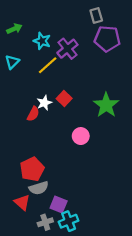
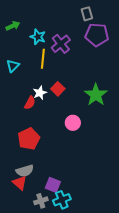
cyan triangle: (12, 62) -> (13, 66), moved
yellow line: (48, 65) -> (43, 59), turned -42
red pentagon: (32, 169) -> (29, 139), moved
gray semicircle: (39, 188) -> (25, 171), moved

